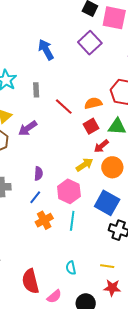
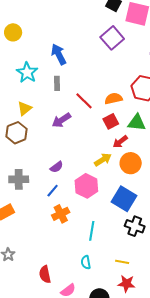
blue arrow: (46, 50) -> (59, 54), moved
purple arrow: (28, 128) -> (61, 120), moved
purple semicircle: (38, 173) -> (57, 167), turned 48
cyan line: (72, 221) -> (92, 231), moved
red semicircle: (30, 281) -> (45, 274), size x0.7

